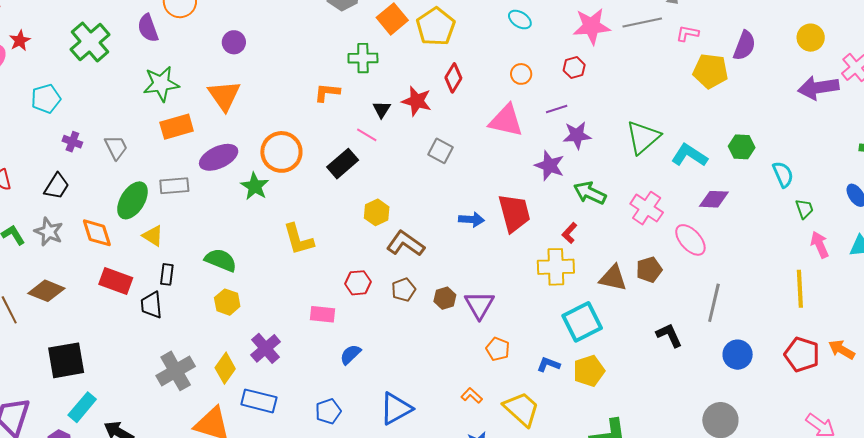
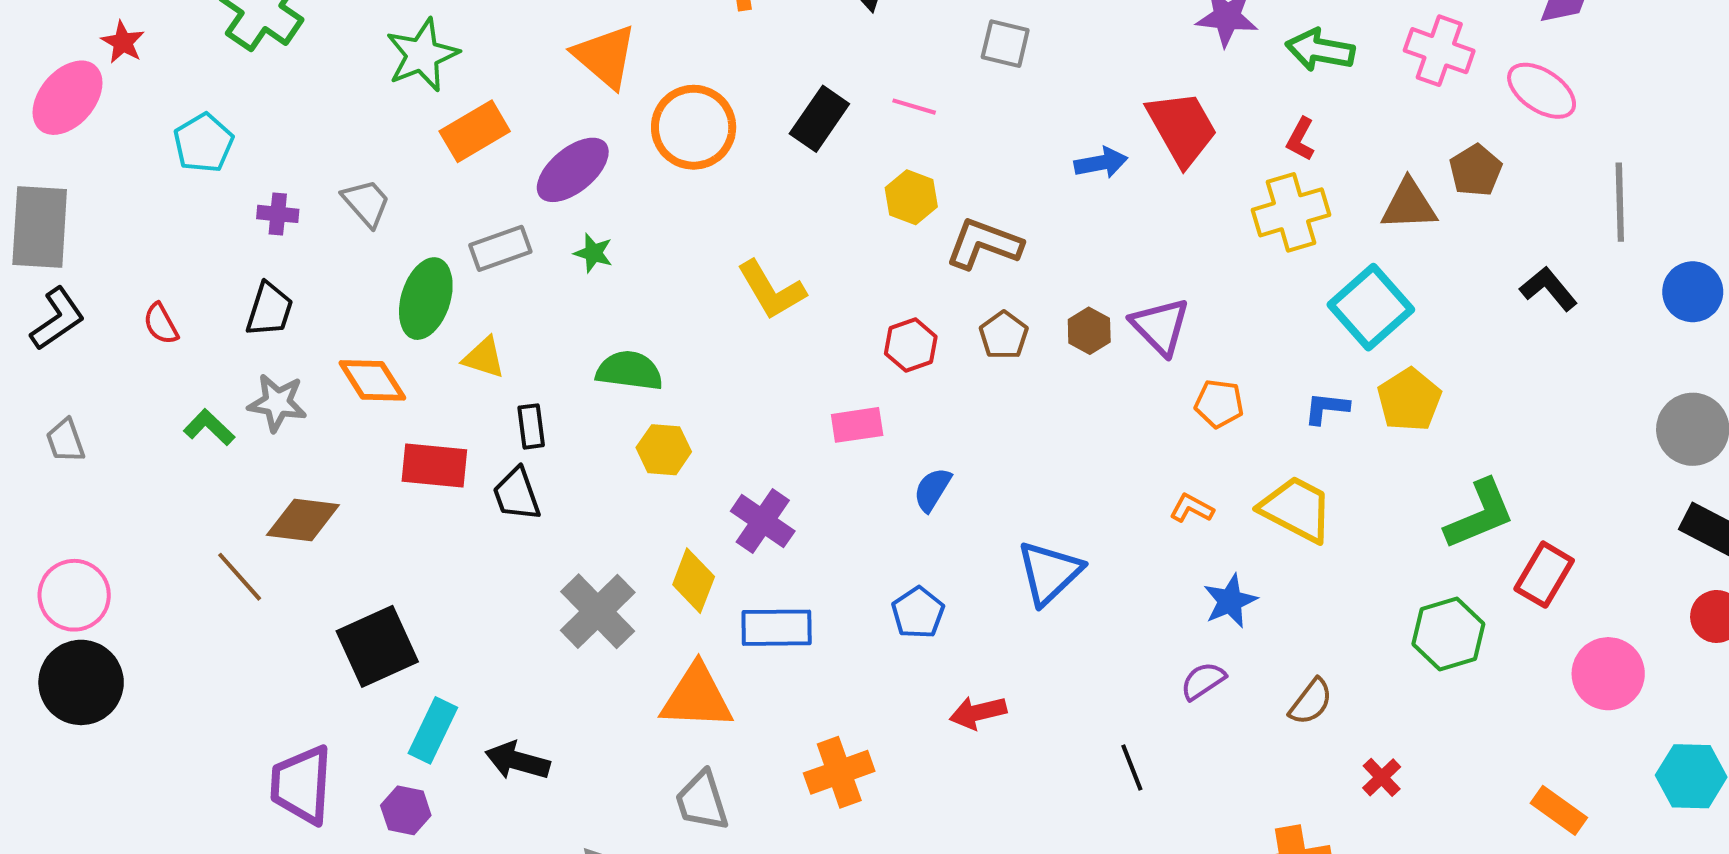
orange triangle: (224, 96) -> (605, 56), moved
pink line: (367, 135) -> (914, 107), moved
green star: (255, 186) -> (593, 253), moved, size x0.7

